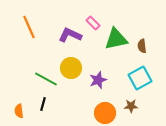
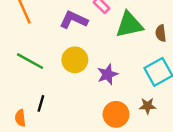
green line: (46, 79) -> (30, 61), moved
orange semicircle: (19, 111) -> (20, 118), moved

